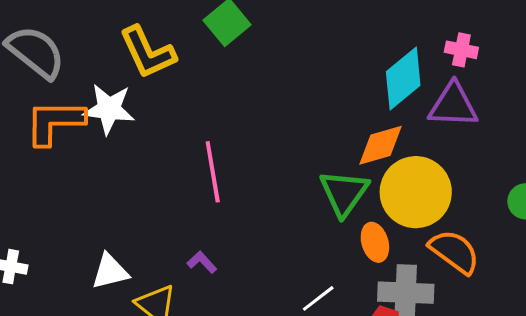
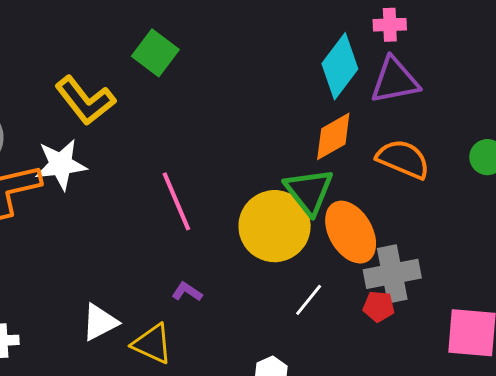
yellow circle: (416, 192) -> (275, 226), moved
orange ellipse: (375, 242) -> (351, 232), size x1.6
orange semicircle: (454, 252) -> (403, 159), moved

